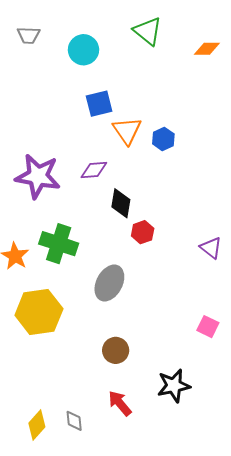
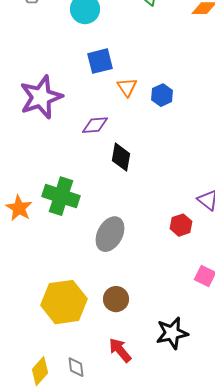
orange triangle: (127, 131) -> (127, 87), size x0.7
purple star: (38, 176) -> (41, 97), moved, turned -30
red hexagon: (143, 232) -> (181, 225), moved
yellow hexagon: (39, 312) -> (64, 302), moved

